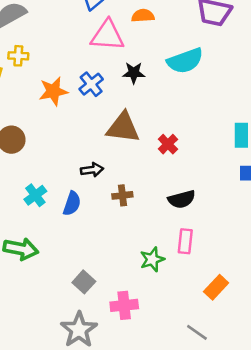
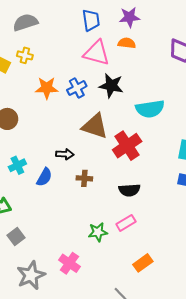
cyan semicircle: (185, 61) -> (150, 109), moved
black star: (134, 73) -> (111, 86), size x1.4
red cross: (168, 144) -> (127, 146), size x1.8
pink rectangle: (185, 241) -> (126, 223), turned 42
gray square: (84, 282) -> (16, 237), moved
pink cross: (124, 305) -> (69, 263), turned 30

